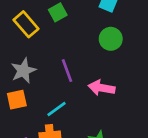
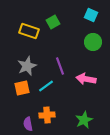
yellow rectangle: (26, 24) -> (29, 31), turned -30
cyan line: (56, 109) -> (46, 86), moved

